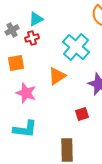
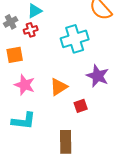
cyan cross: (76, 47) -> (75, 39), turned 32
orange triangle: (57, 76) -> (59, 87), moved

